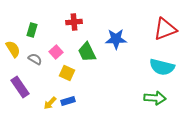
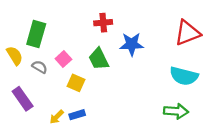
red cross: (74, 22) -> (103, 23), moved
green rectangle: (32, 30) -> (36, 34), size x1.6

